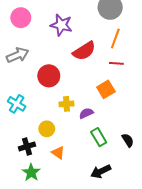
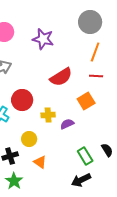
red semicircle: (84, 51) -> (61, 77), moved
red circle: (49, 76) -> (22, 100), moved
green rectangle: (99, 137) -> (85, 156), moved

